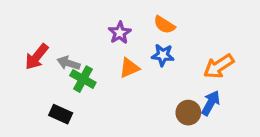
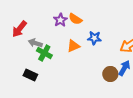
orange semicircle: (164, 25) -> (75, 19), moved
purple star: (120, 33) -> (60, 20), moved
red arrow: (37, 57) -> (19, 29), moved

